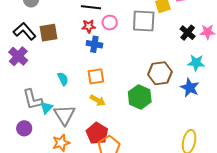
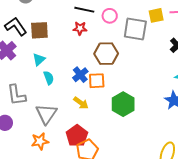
pink circle: (110, 23) -> (110, 16), moved
blue cross: (94, 44) -> (80, 75), moved, turned 35
brown hexagon: (160, 73) -> (106, 54), moved
orange square: (96, 76) -> (97, 81), moved
cyan triangle: (46, 108) -> (39, 59), moved

